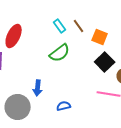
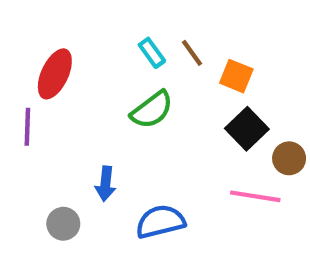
blue semicircle: (64, 106) -> (160, 222), size x1.6
gray circle: (18, 107) -> (63, 224), size x0.6

